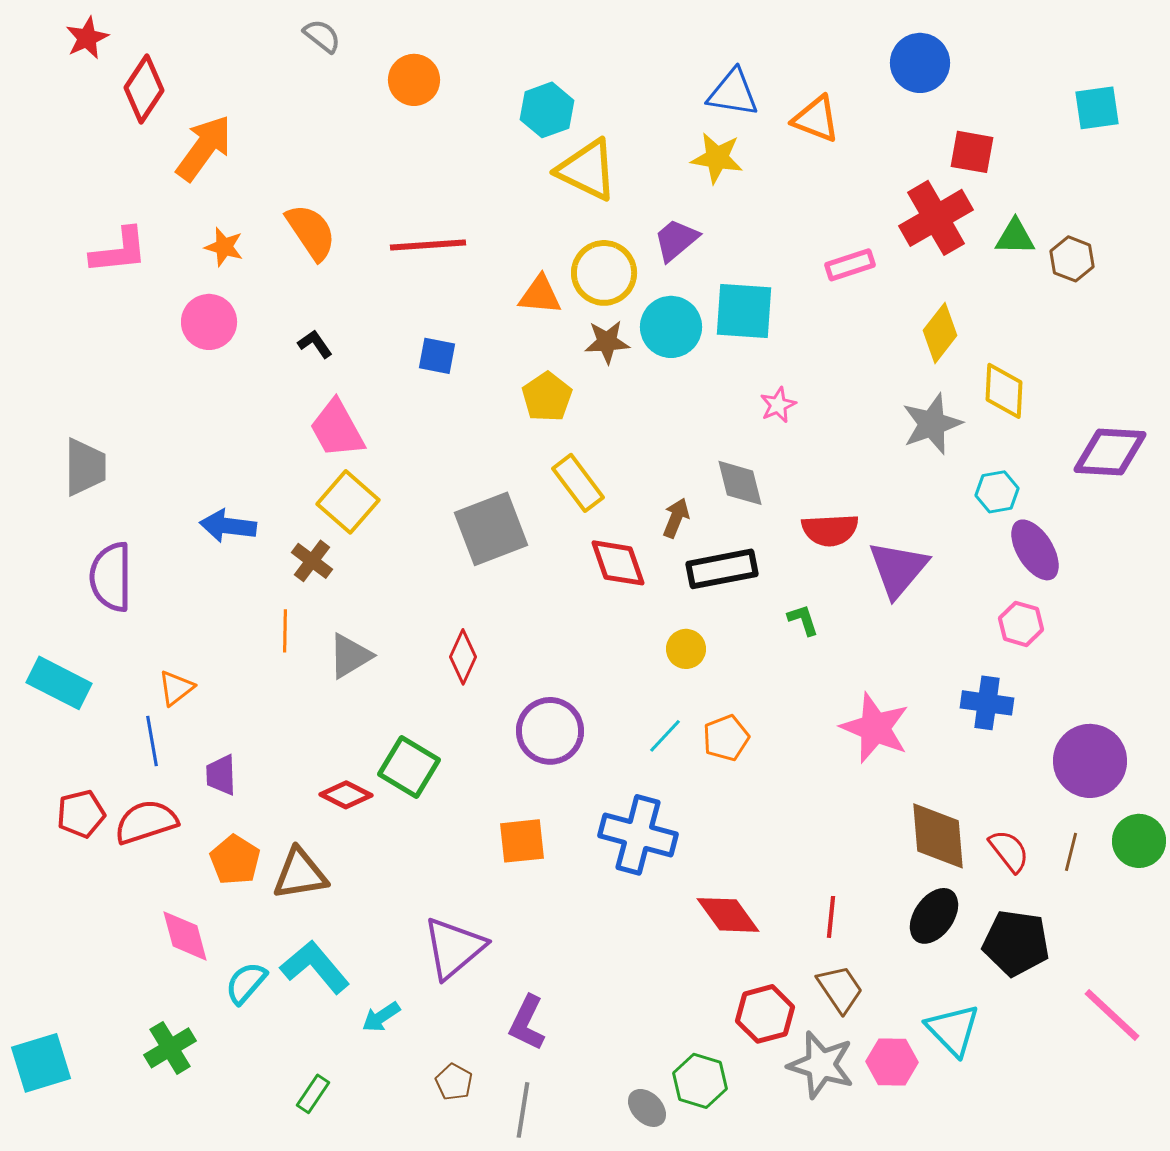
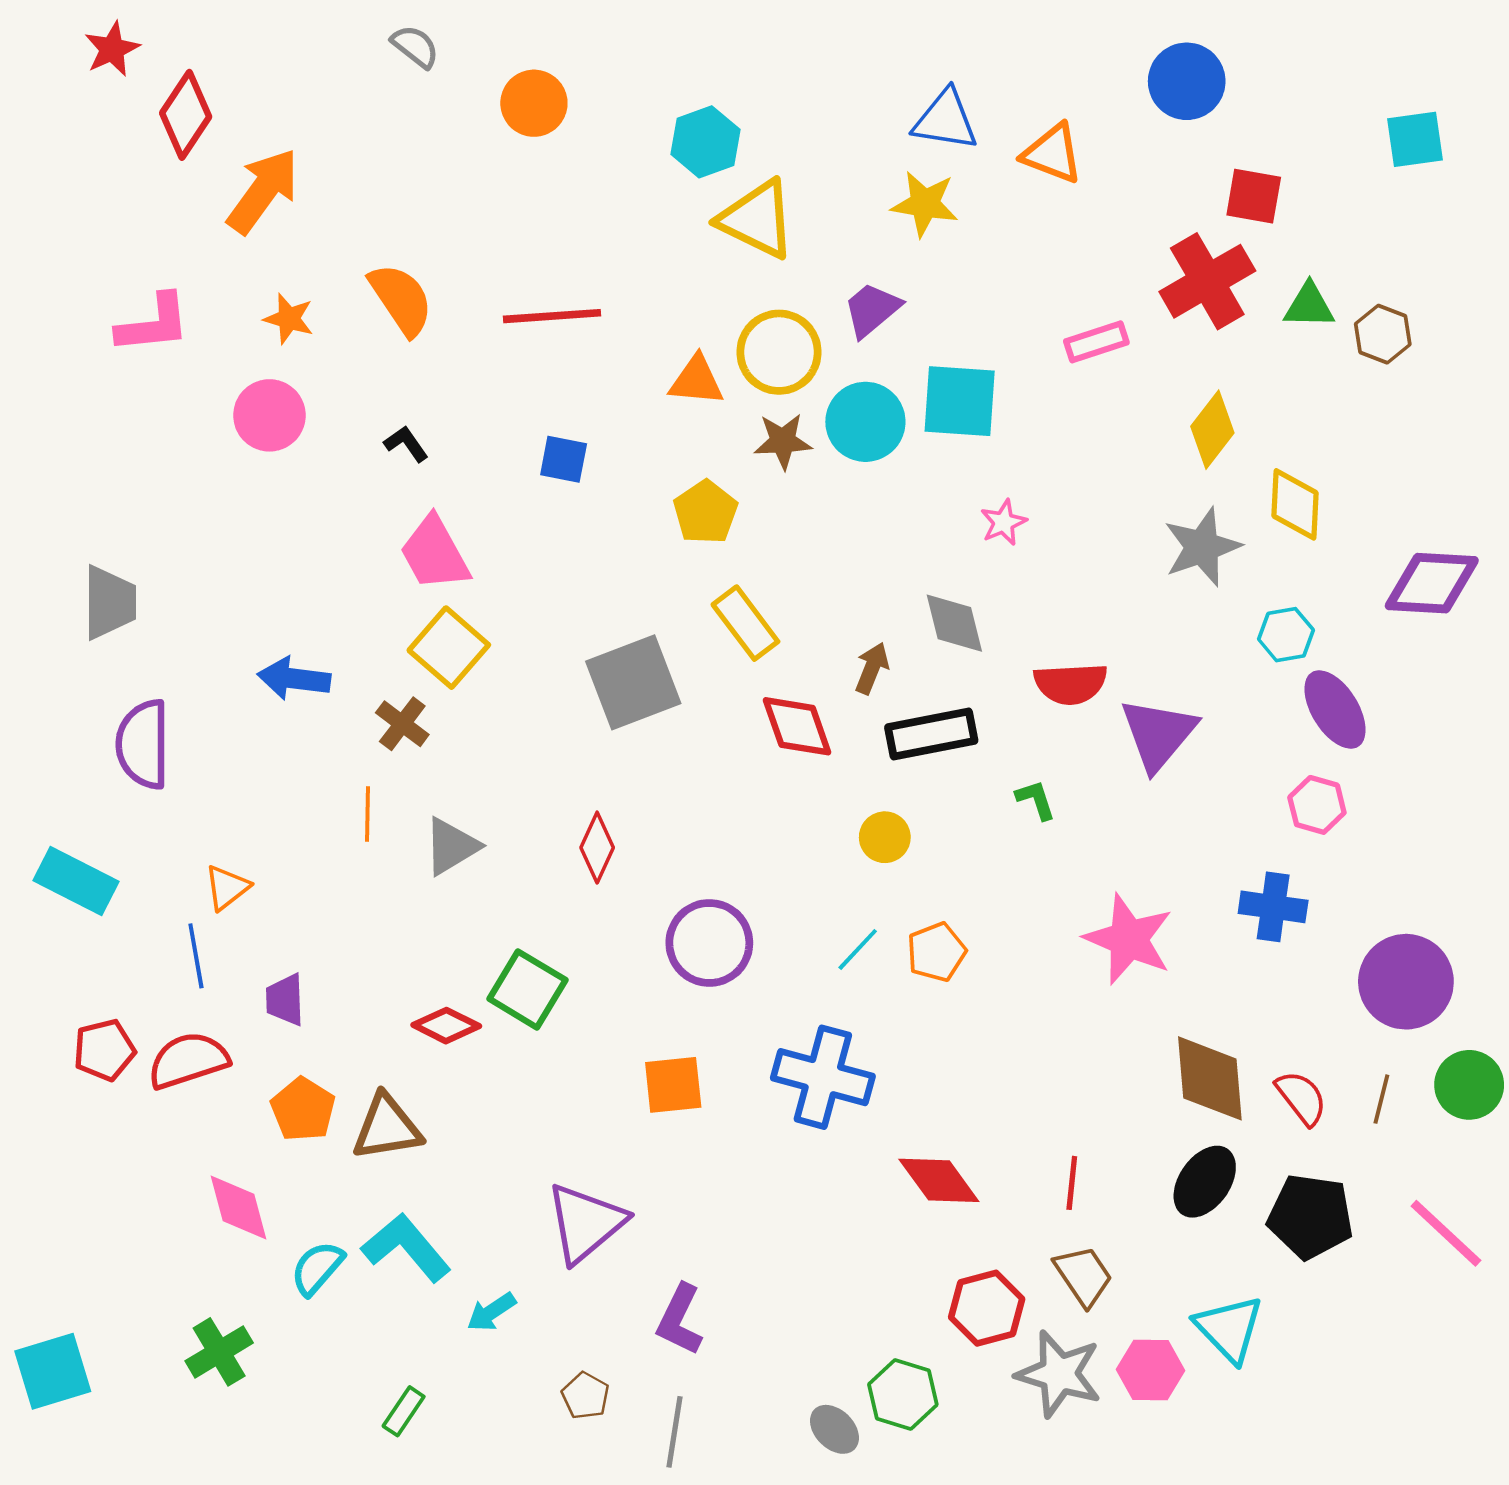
pink line: (1112, 1015) -> (1446, 1233), moved

